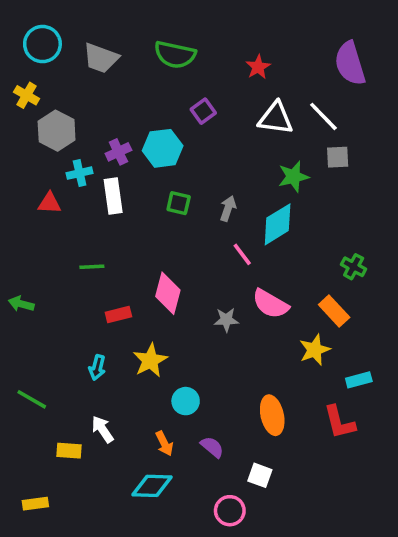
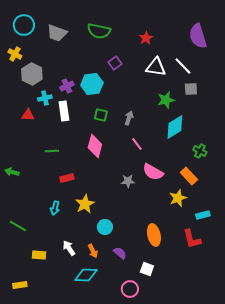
cyan diamond: (278, 224) -> (175, 127), moved
pink diamond: (168, 293) -> (95, 146), moved
white arrow: (103, 429) -> (69, 248), moved

